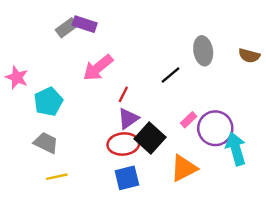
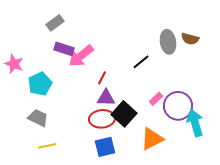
purple rectangle: (85, 24) -> (64, 49), moved
brown semicircle: (249, 56) -> (190, 39), moved
purple triangle: (128, 119) -> (106, 98), turned 36

